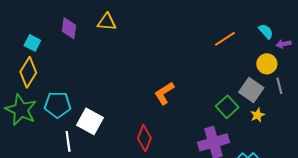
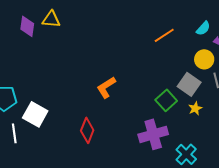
purple diamond: (69, 28) -> (27, 26), moved
cyan semicircle: (266, 31) -> (203, 28), turned 84

